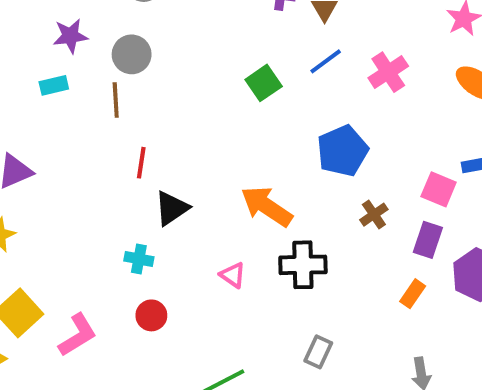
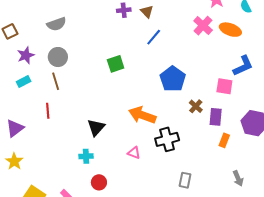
pink cross: (388, 72) -> (203, 26), moved
green square: (264, 83) -> (116, 64), moved, turned 30
red line: (141, 163) -> (48, 111), moved
purple rectangle: (428, 240) -> (216, 117), moved

